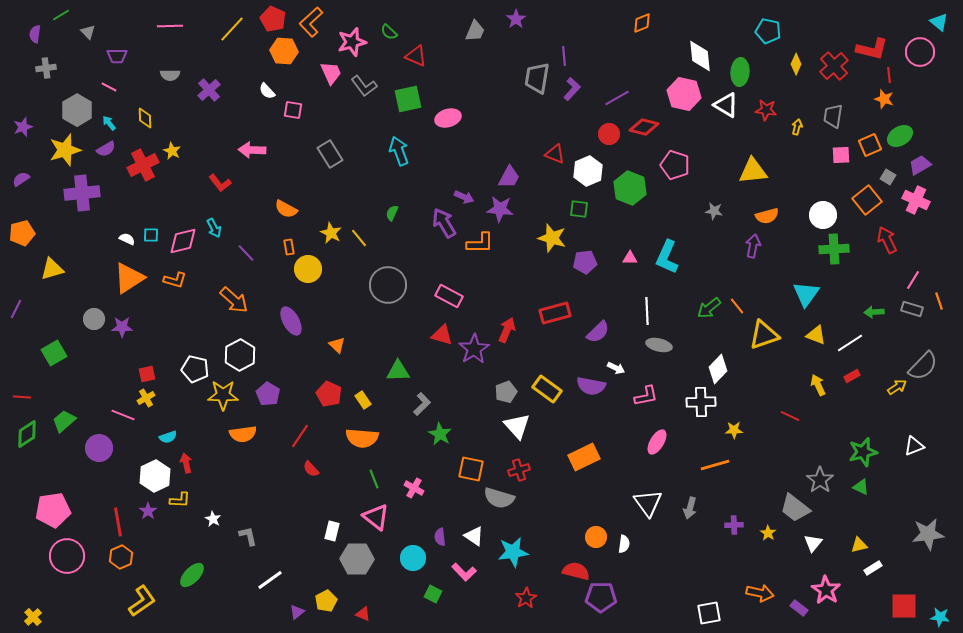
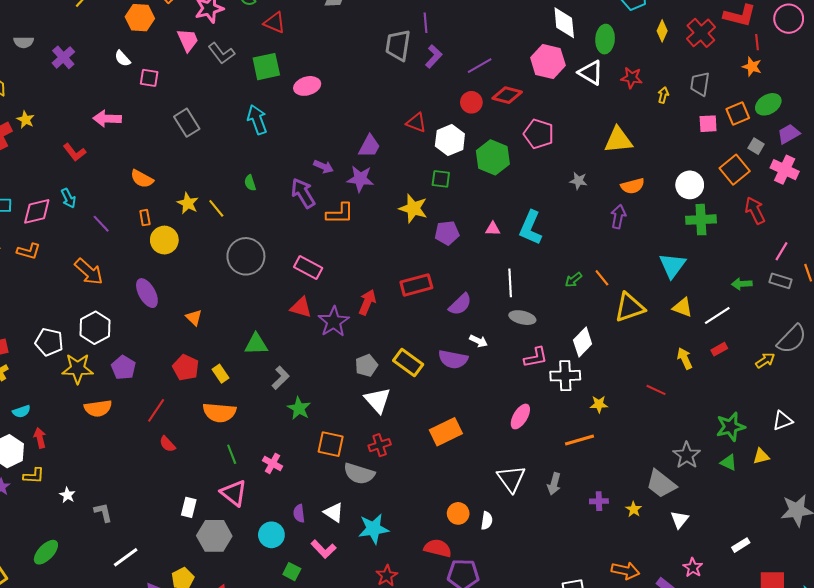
green semicircle: (392, 213) -> (250, 183), turned -42
green arrow: (709, 308) -> (573, 280), size x0.7
pink L-shape: (646, 396) -> (536, 357), moved
yellow triangle: (859, 545) -> (761, 456), moved
pink star: (826, 590) -> (693, 567), size x0.7

